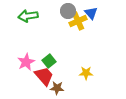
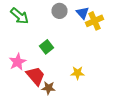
green arrow: (28, 16) -> (20, 16), turned -132
yellow cross: (78, 21) -> (94, 21), moved
green square: (49, 61) -> (46, 47), moved

